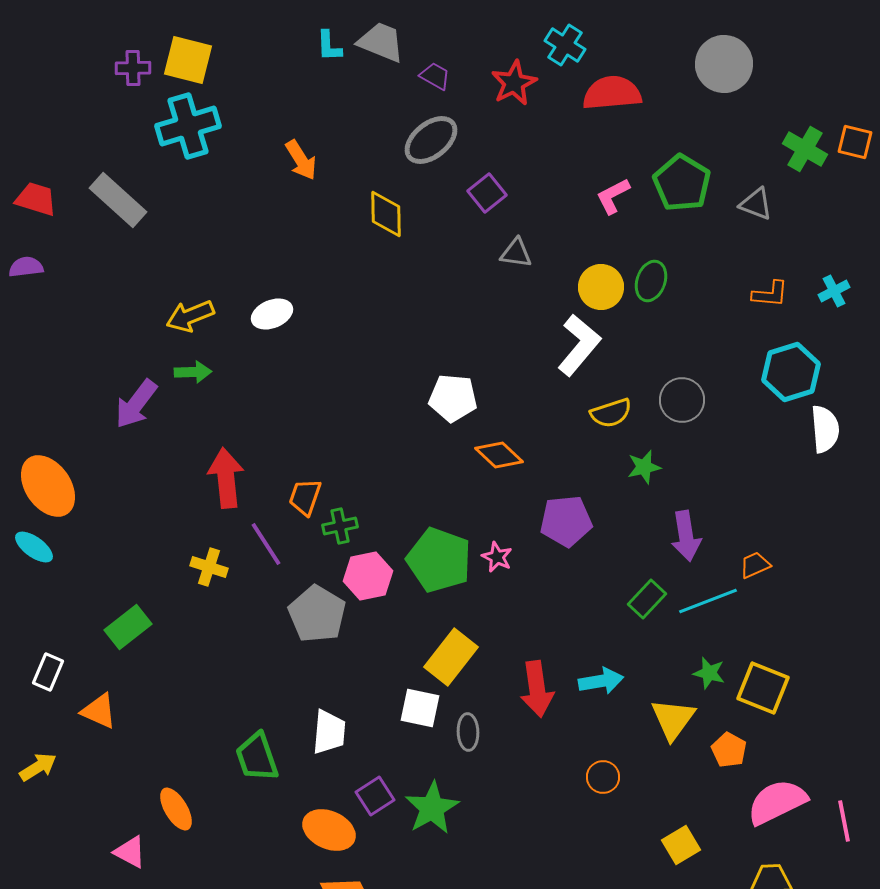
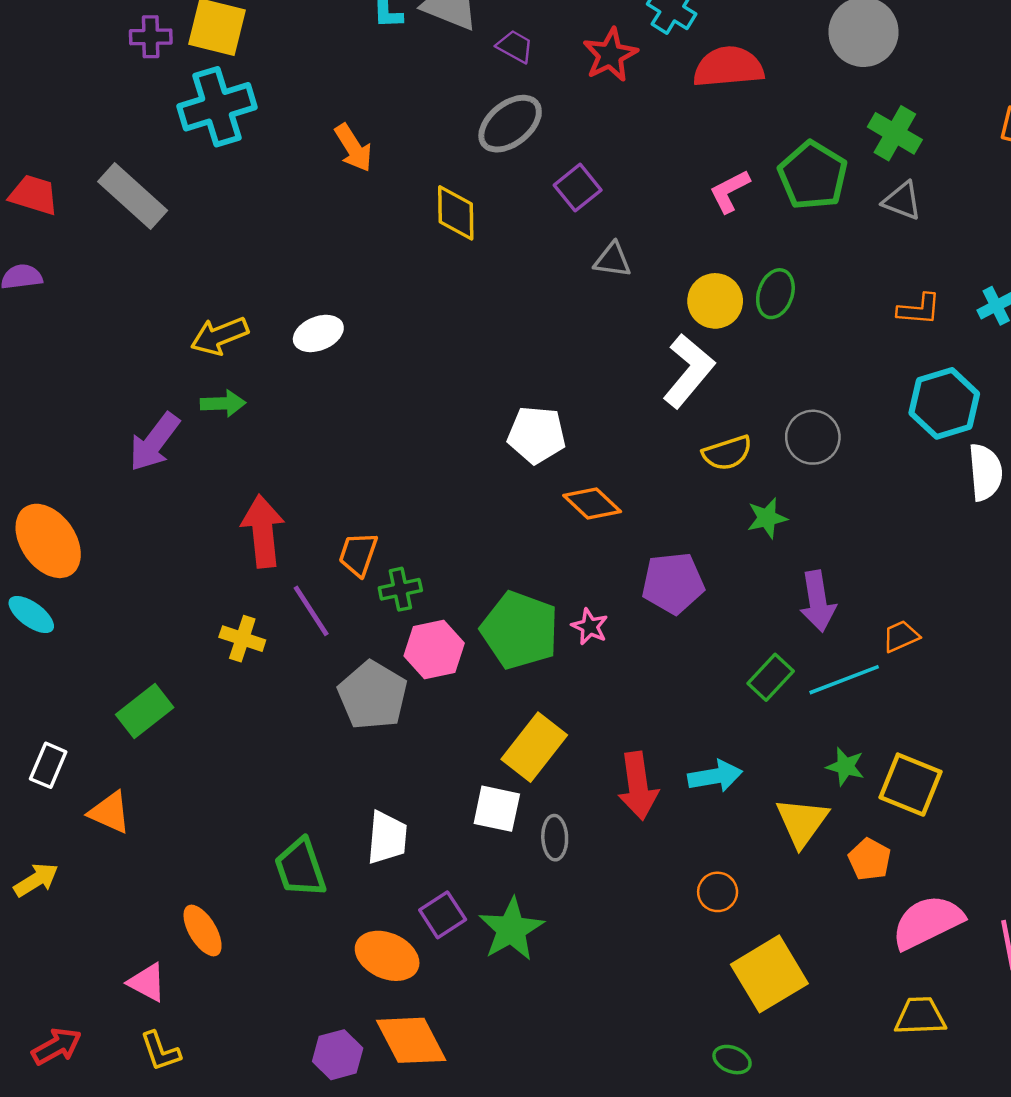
green cross: (805, 149) -> (895, 133), moved
yellow square: (681, 845) -> (769, 974), moved, size x1.6

